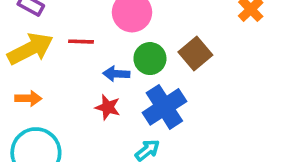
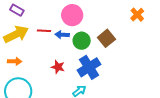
blue arrow: (116, 74) -> (62, 35), moved

